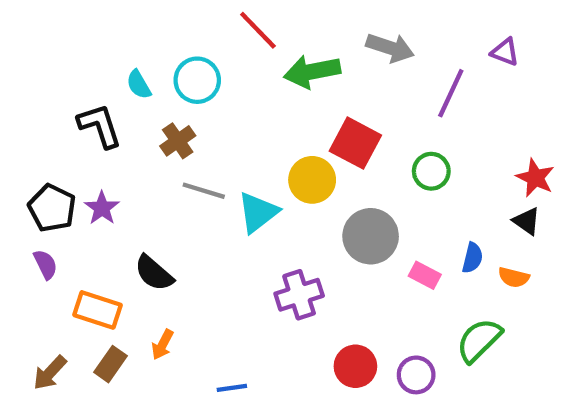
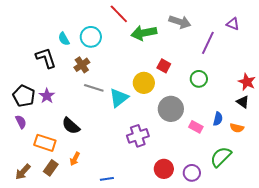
red square: (355, 143) -> (164, 66), size x0.6

